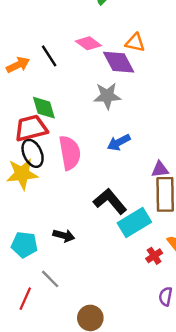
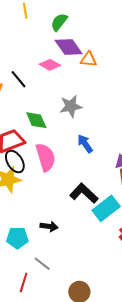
purple diamond: (119, 62) -> (69, 47), moved
green diamond: (44, 108) -> (36, 120), moved
blue arrow: (119, 142) -> (85, 144), turned 90

